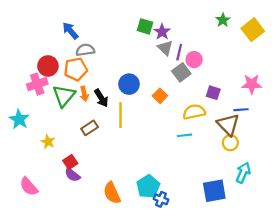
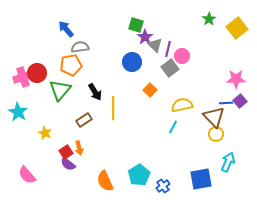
purple star: (162, 32) -> (145, 37), moved
red circle: (48, 66) -> (37, 73), moved
pink cross: (37, 84) -> (23, 77), moved
blue circle: (129, 84) -> (132, 62), moved
purple square: (213, 93) -> (240, 101), moved, turned 32
orange arrow: (84, 94) -> (79, 148), moved
cyan line: (184, 135) -> (173, 127), turned -56
blue cross: (161, 199) -> (163, 186), moved, turned 32

